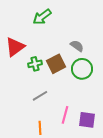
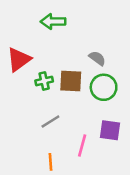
green arrow: (42, 17) -> (53, 22), turned 36
brown square: (56, 64) -> (71, 81), turned 30
purple square: (87, 120) -> (110, 130), moved

